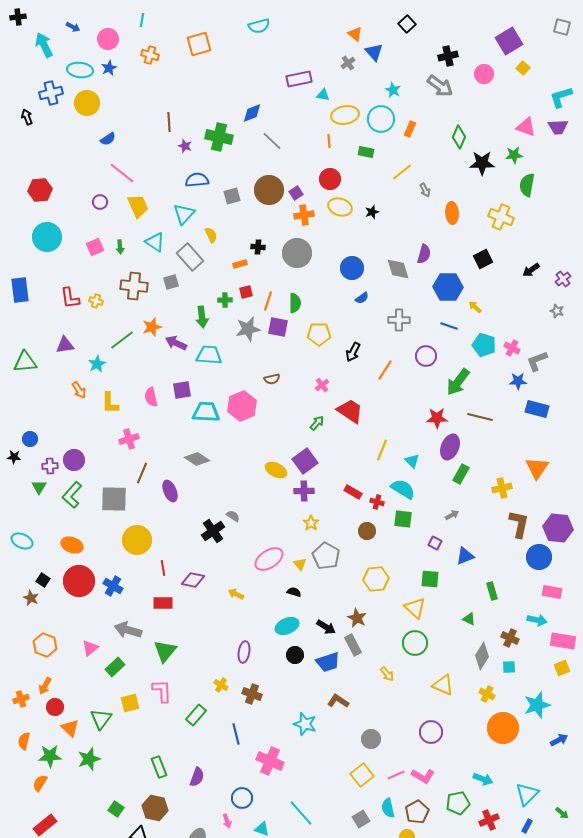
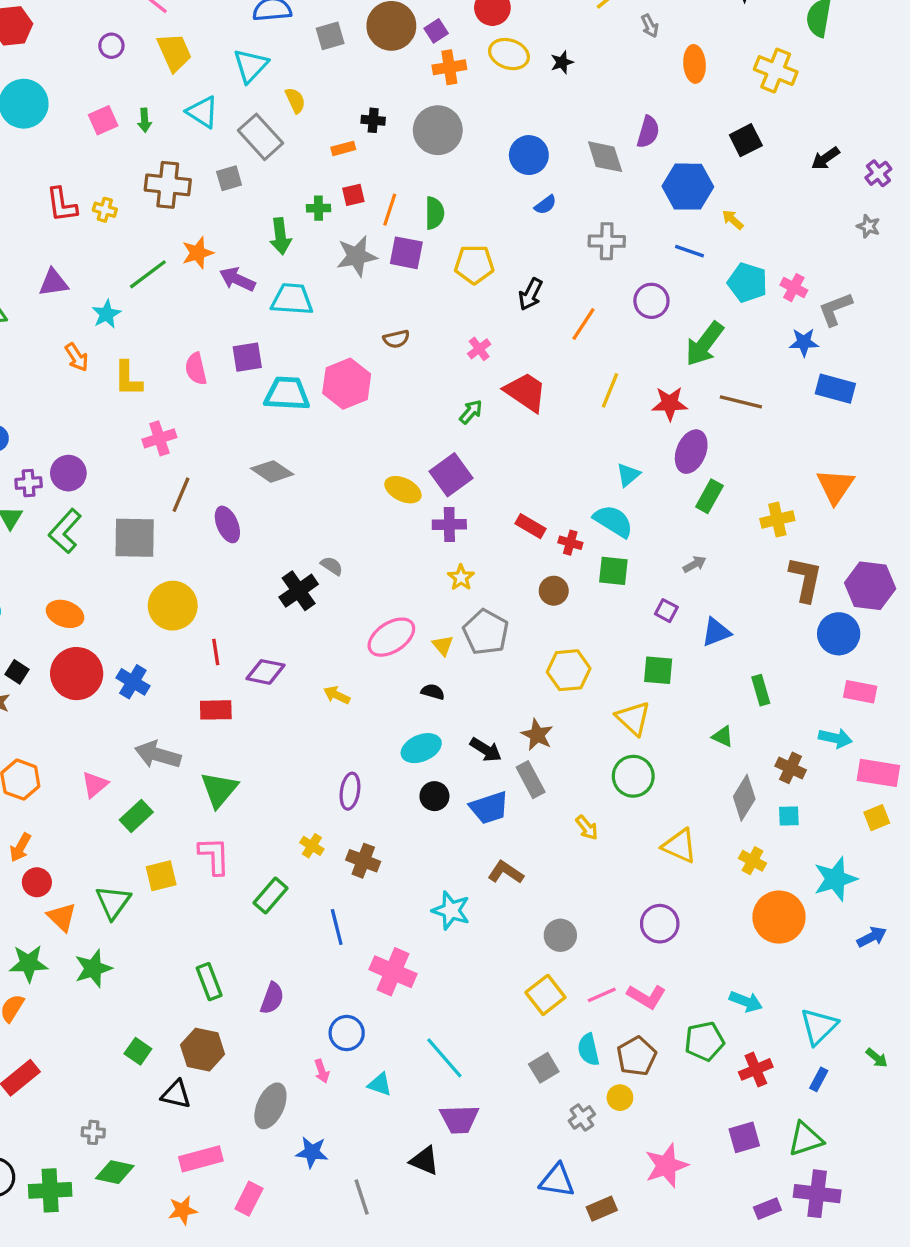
yellow line: (382, 450) -> (610, 390), moved
cyan triangle: (412, 461) -> (628, 475), turned 35

